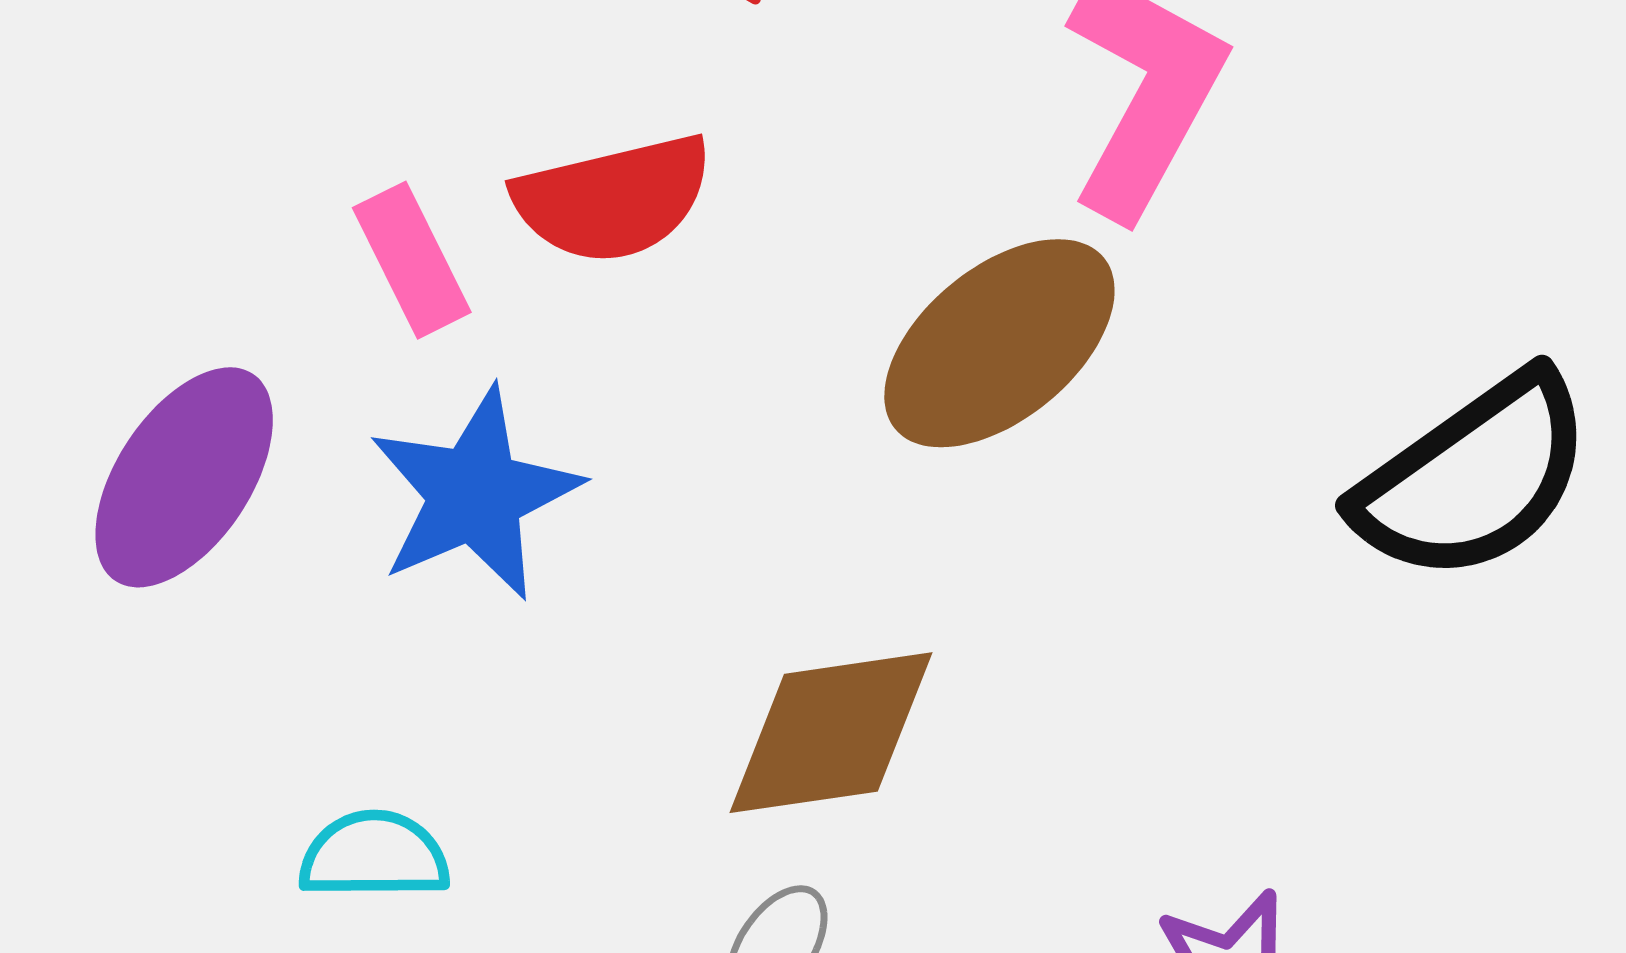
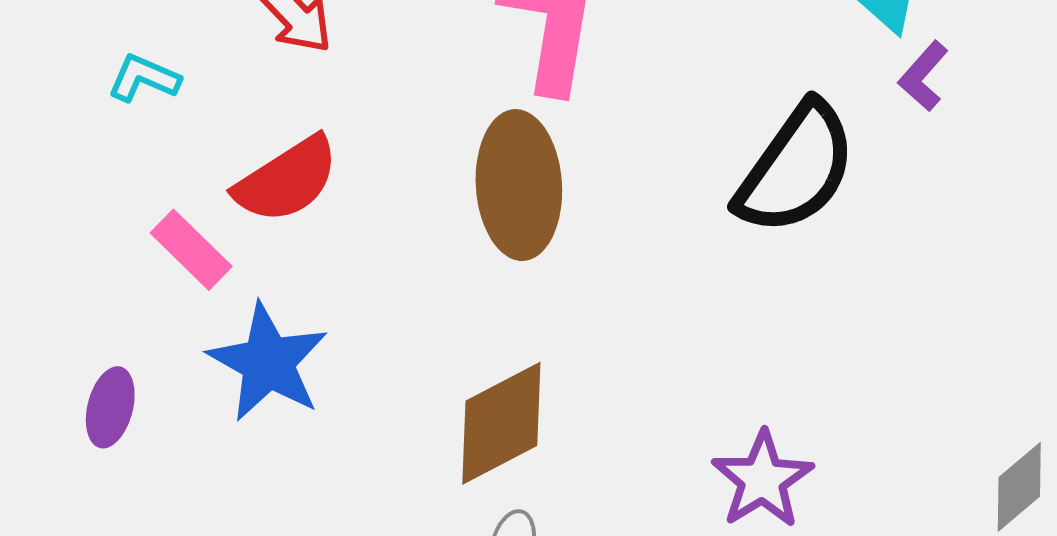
brown ellipse: (999, 343) -> (519, 185), turned -35
purple ellipse: (184, 477) -> (110, 407), size x0.6

